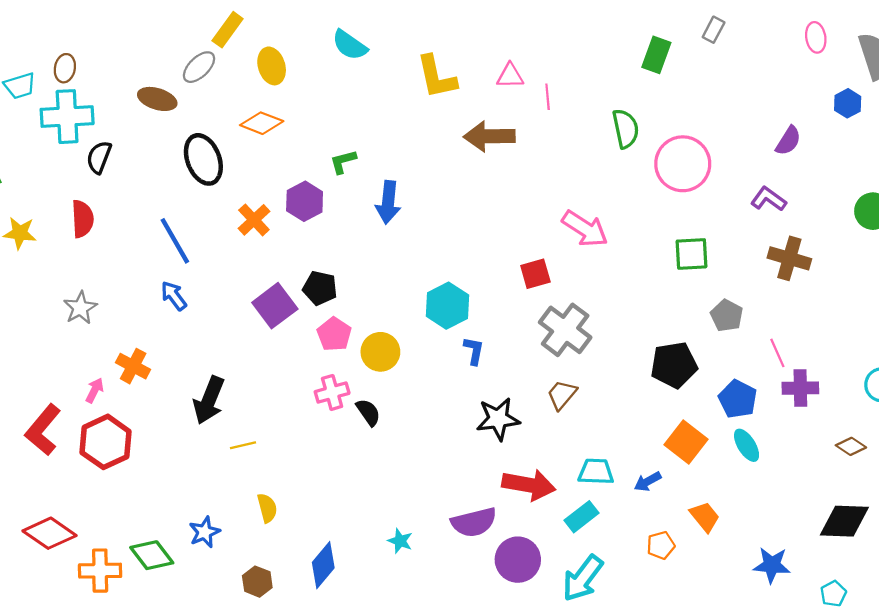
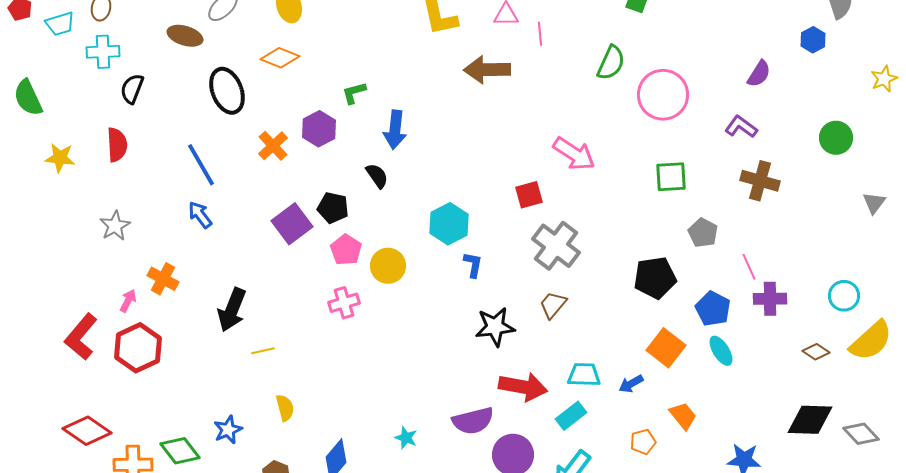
cyan cross: (67, 117) -> (103, 52), size x0.7
green semicircle: (626, 129) -> (611, 63), turned 36
black semicircle: (368, 412) -> (377, 176), moved

